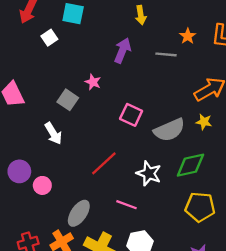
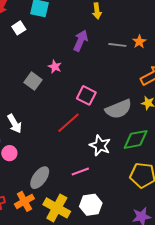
orange star: (188, 36) -> (139, 42), moved
white arrow: (53, 133) -> (15, 124), moved
red line: (104, 163) -> (68, 123), moved
pink line: (126, 205) -> (80, 171), turned -42

